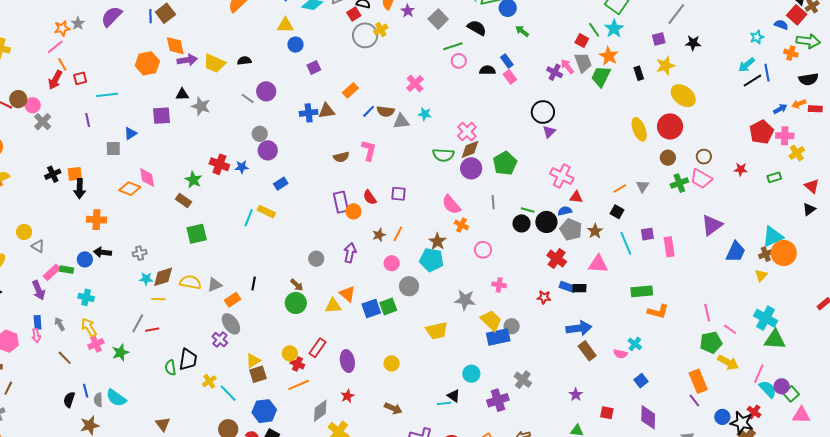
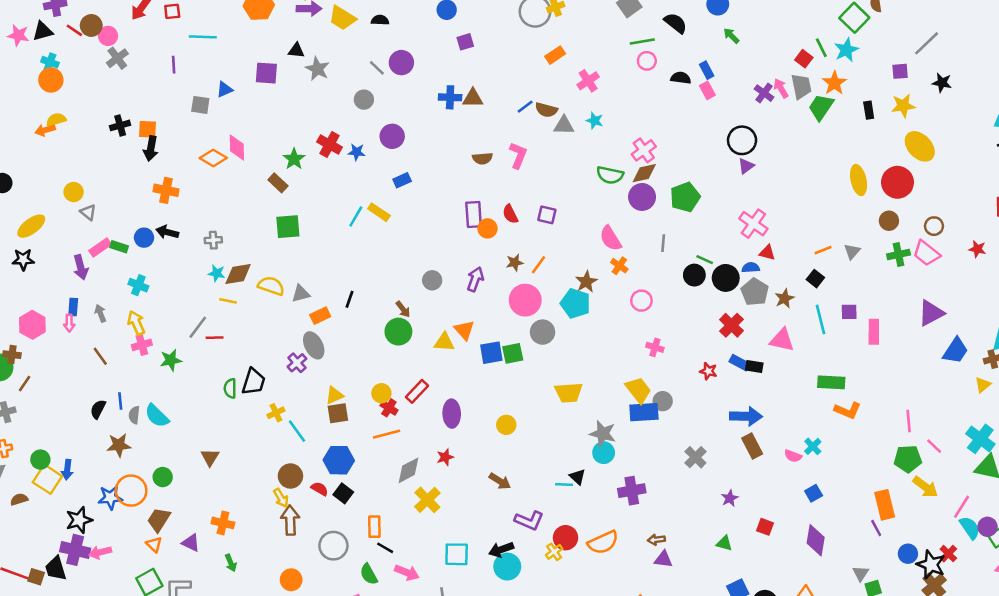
orange rectangle: (350, 90) -> (555, 55), moved
gray circle: (260, 134) -> (364, 100), moved
pink circle: (392, 263) -> (525, 300), size x1.6
gray star: (465, 300) -> (603, 434), moved
gray cross: (523, 380) -> (695, 457), moved

